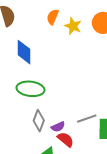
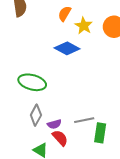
blue diamond: (24, 52) -> (67, 48), moved, turned -70

